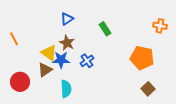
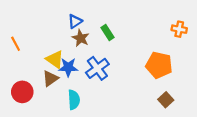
green rectangle: (105, 29) -> (107, 33), moved
brown star: (67, 43) -> (81, 38), moved
blue cross: (87, 61) -> (97, 68), size x1.5

